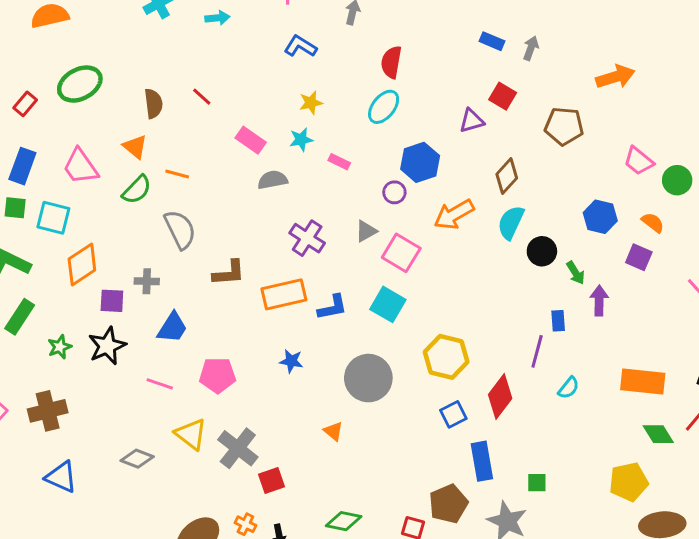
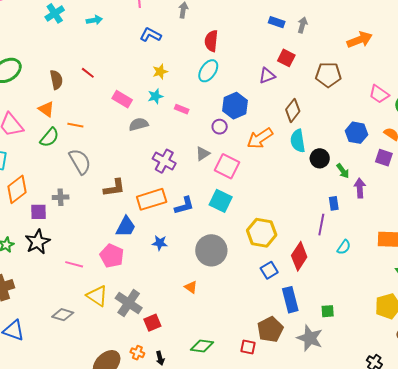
cyan semicircle: (511, 222) -> (298, 141), turned -30
blue trapezoid: (172, 328) -> (126, 227), moved
pink pentagon: (218, 375) -> (112, 256), turned 30

